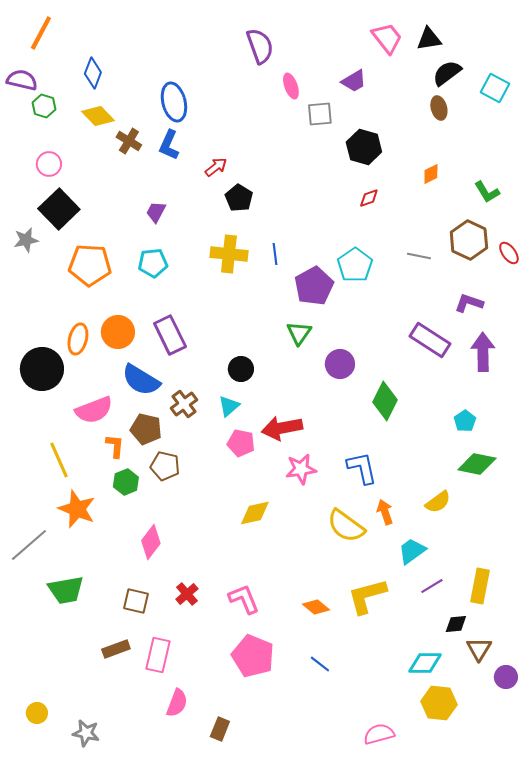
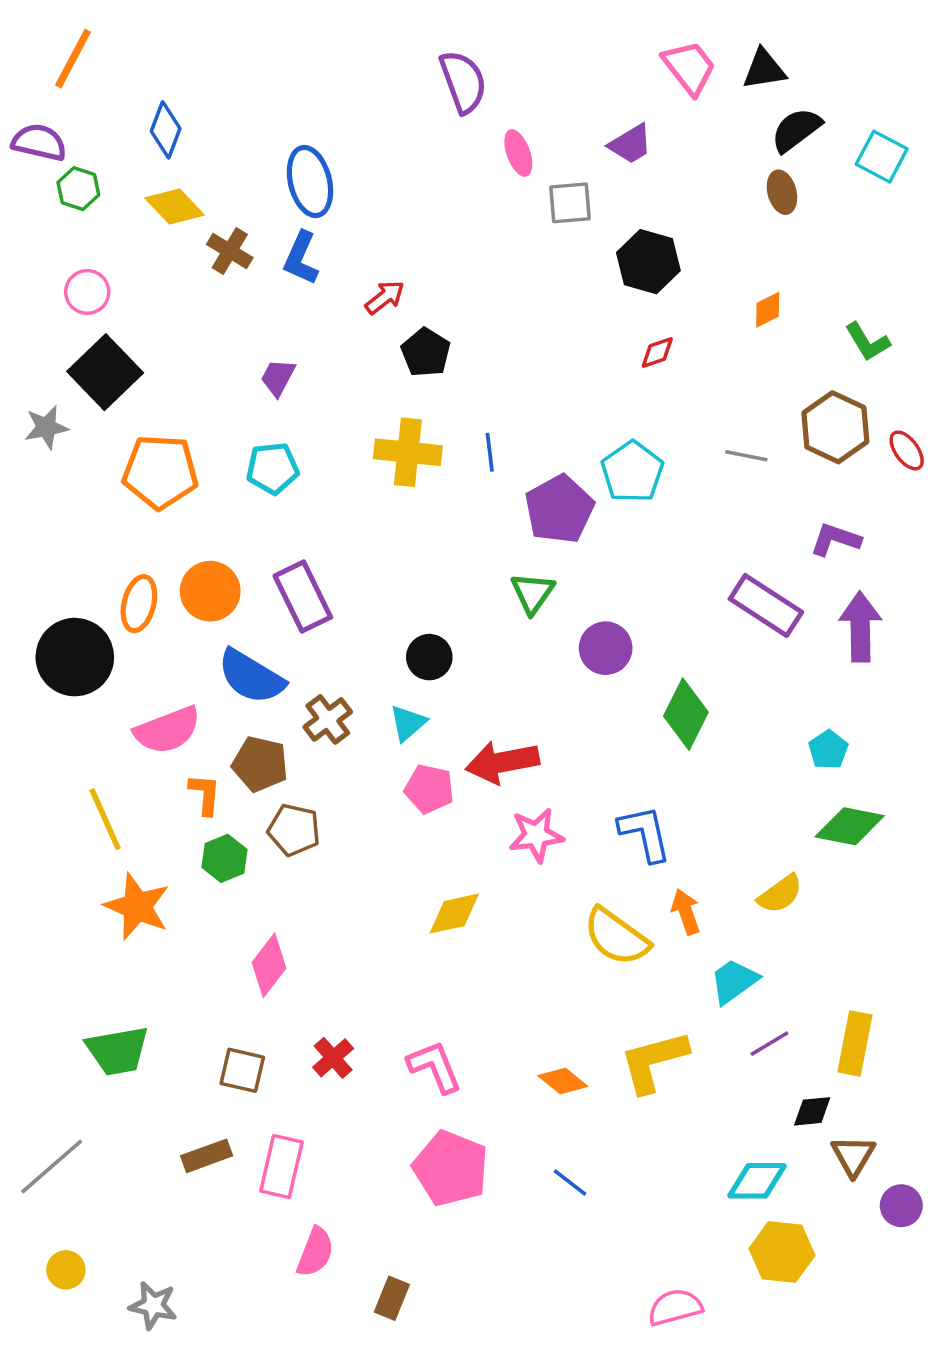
gray line: (29, 545) -> (52, 1167), moved

